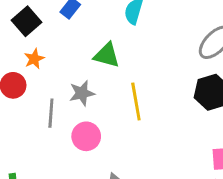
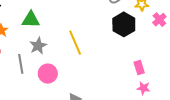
green triangle: (107, 55) -> (31, 20), moved

